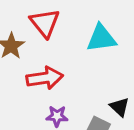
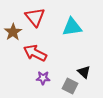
red arrow: (45, 78) -> (35, 53), turned -145

